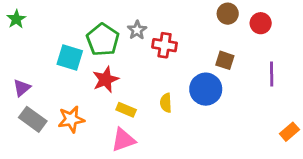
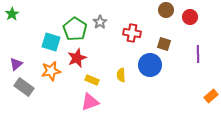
red cross: (165, 45) -> (132, 33), moved
orange star: (71, 119) -> (51, 71), moved

